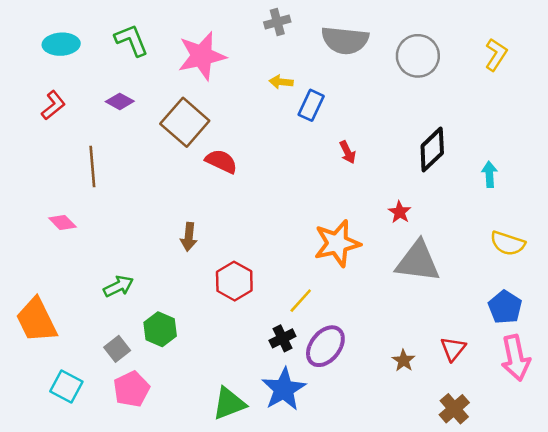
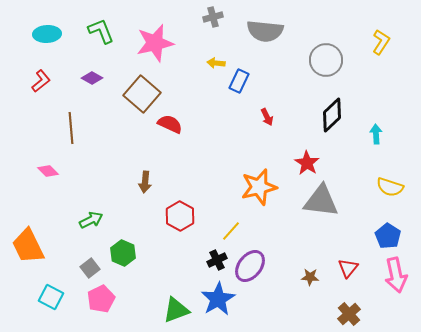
gray circle: (418, 56) -> (326, 60), moved
red star: (400, 212) -> (307, 163), size x1.4
brown star: (404, 361) -> (310, 277), turned -30

